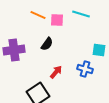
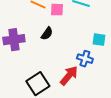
red arrow: (56, 72) -> (69, 76), moved, size x1.5

